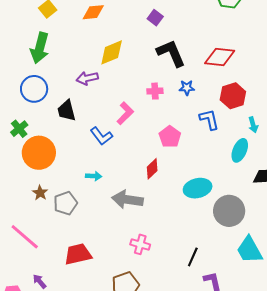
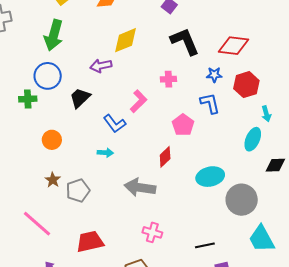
blue star: (187, 88) -> (214, 75), moved
black trapezoid: (67, 111) -> (80, 98), turned 60
blue L-shape: (209, 119) -> (210, 103), moved
green cross: (19, 129) -> (28, 99), moved, turned 36
orange circle: (39, 153) -> (52, 140), size x0.6
cyan arrow: (94, 176) -> (105, 153), moved
black line: (193, 257) -> (205, 245), turned 54

